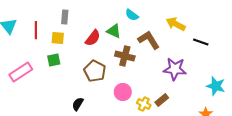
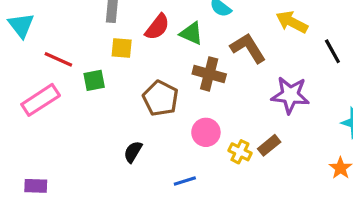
red line: (36, 30) -> (58, 59), moved, turned -66
yellow square: (58, 38) -> (122, 48), moved
red semicircle: (93, 38) -> (157, 27), moved
black line: (201, 42) -> (332, 51), turned 42

